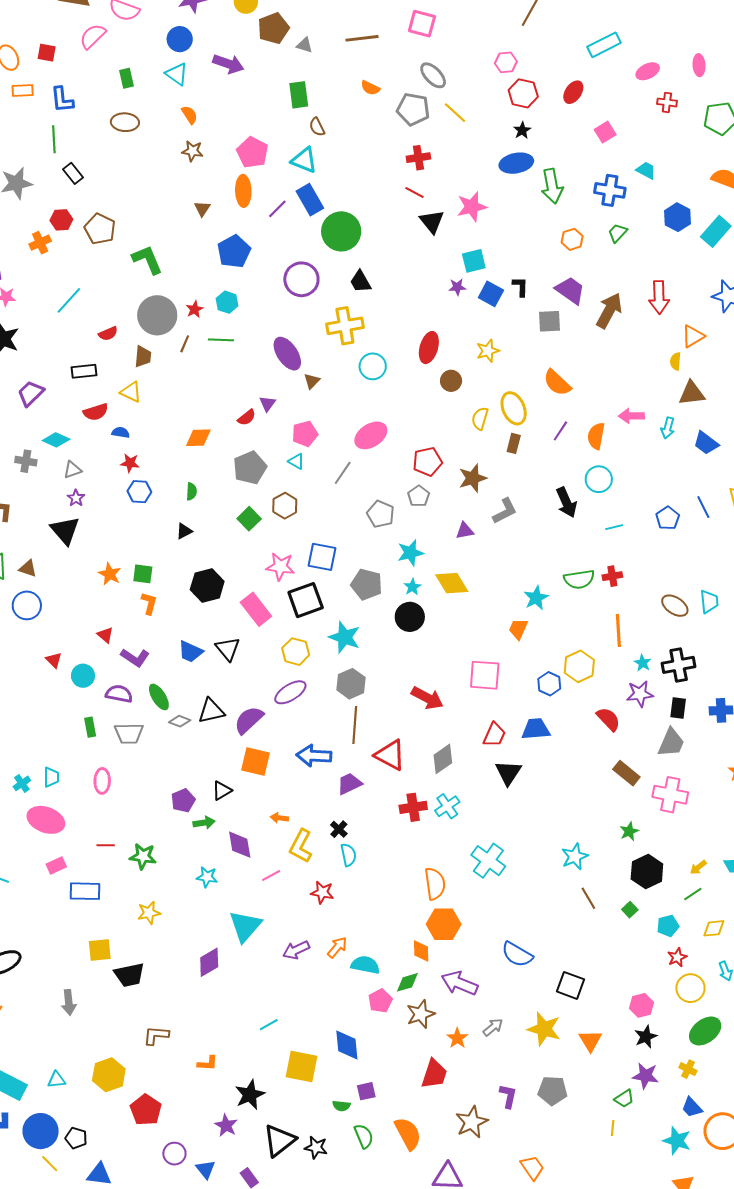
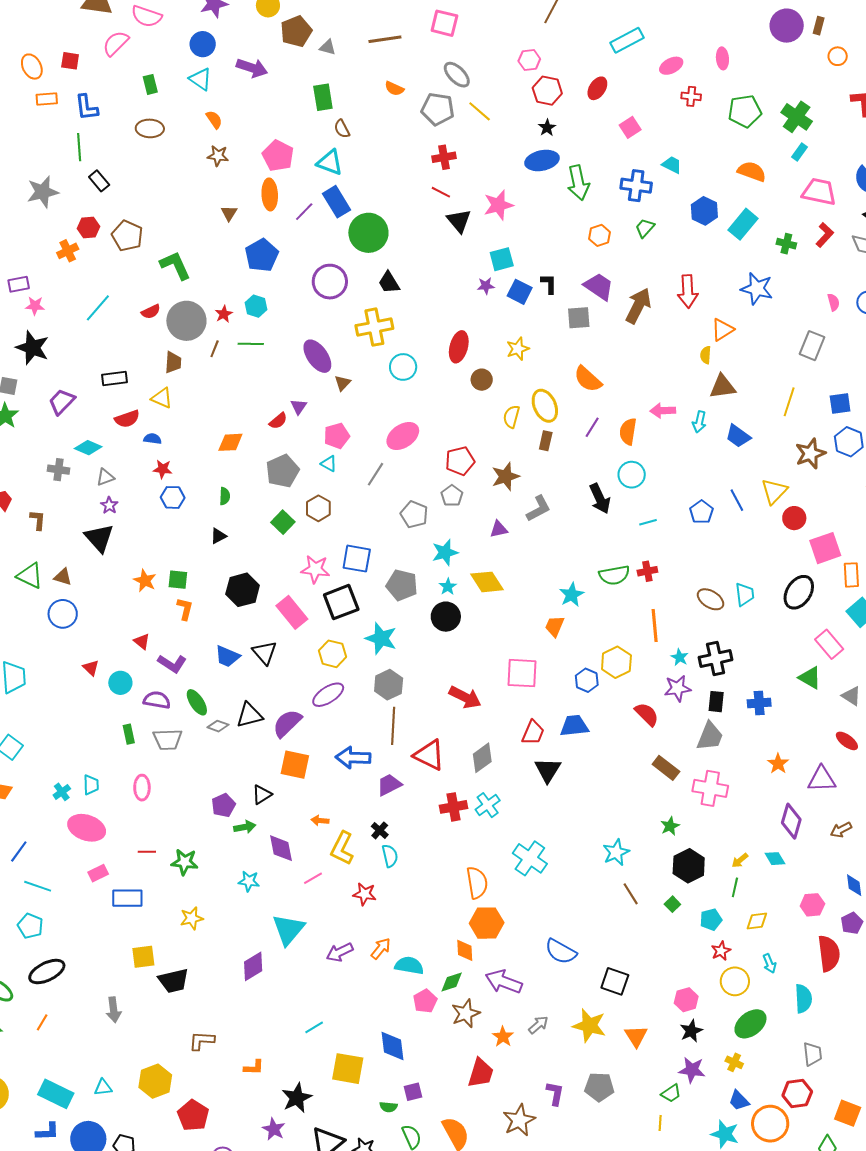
red semicircle: (108, 334) -> (151, 312), moved
green line: (693, 894) -> (735, 887), turned -42

